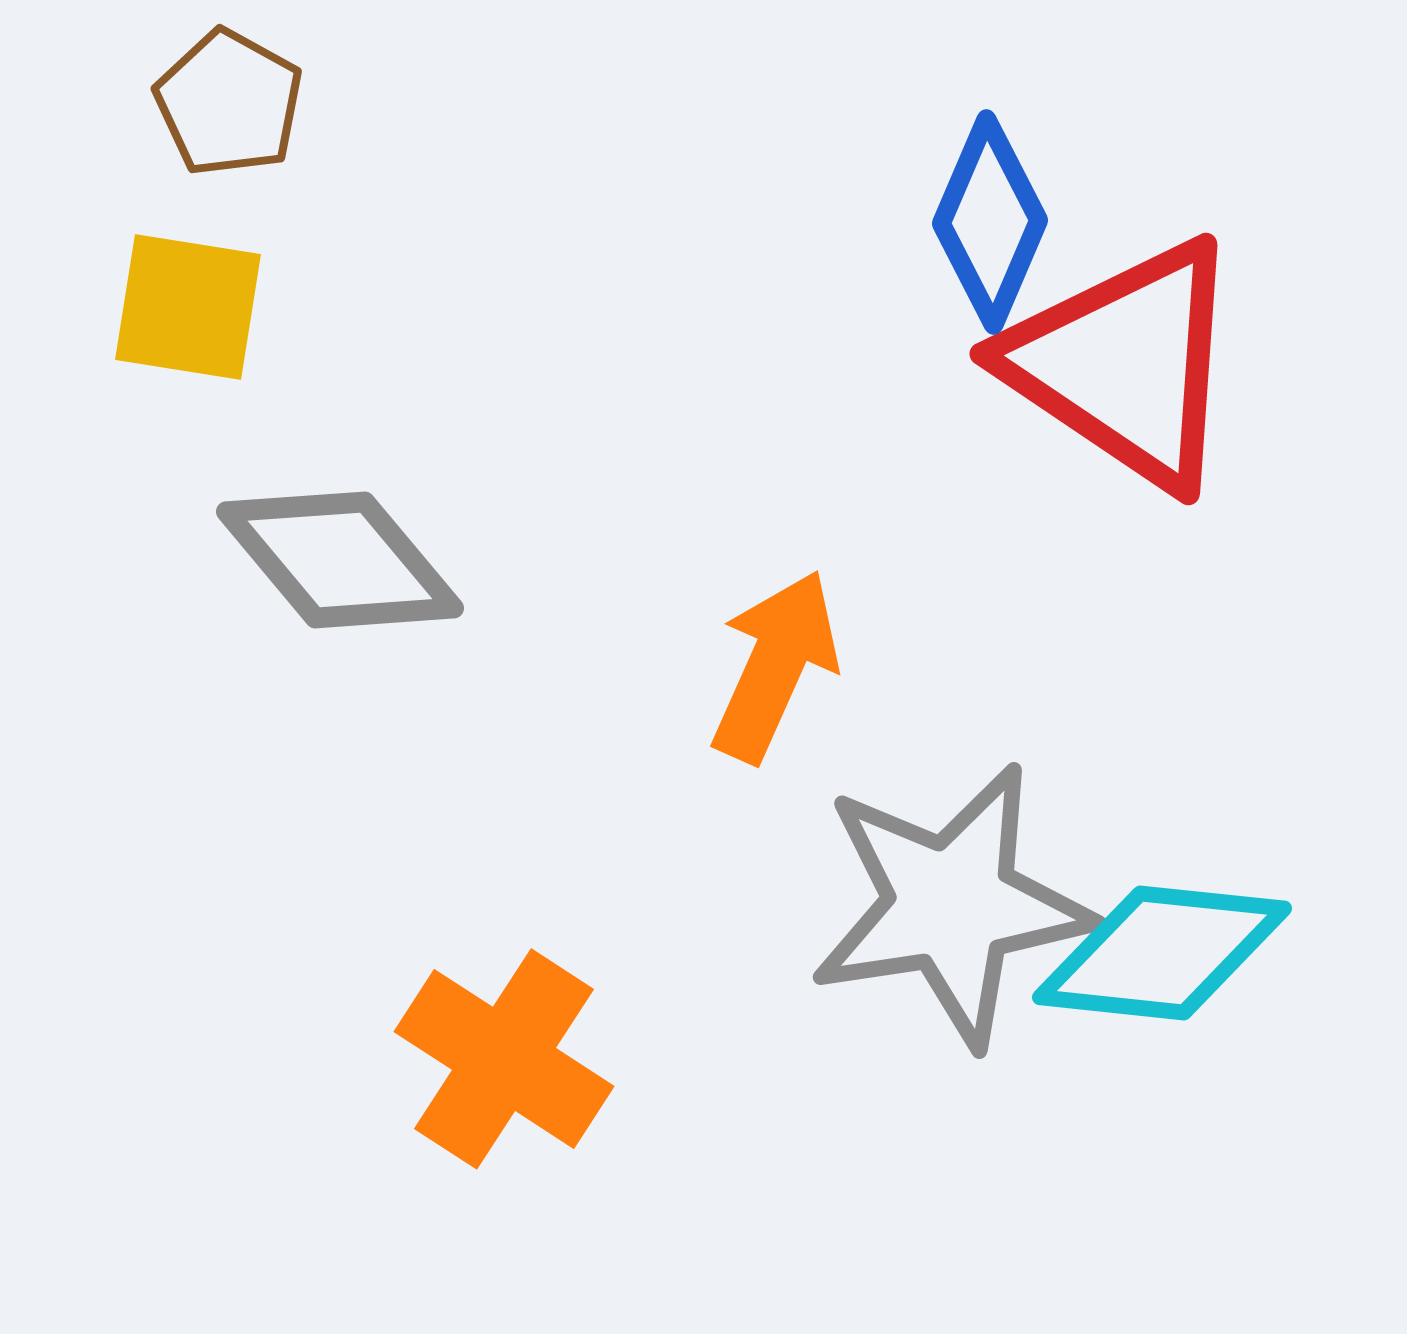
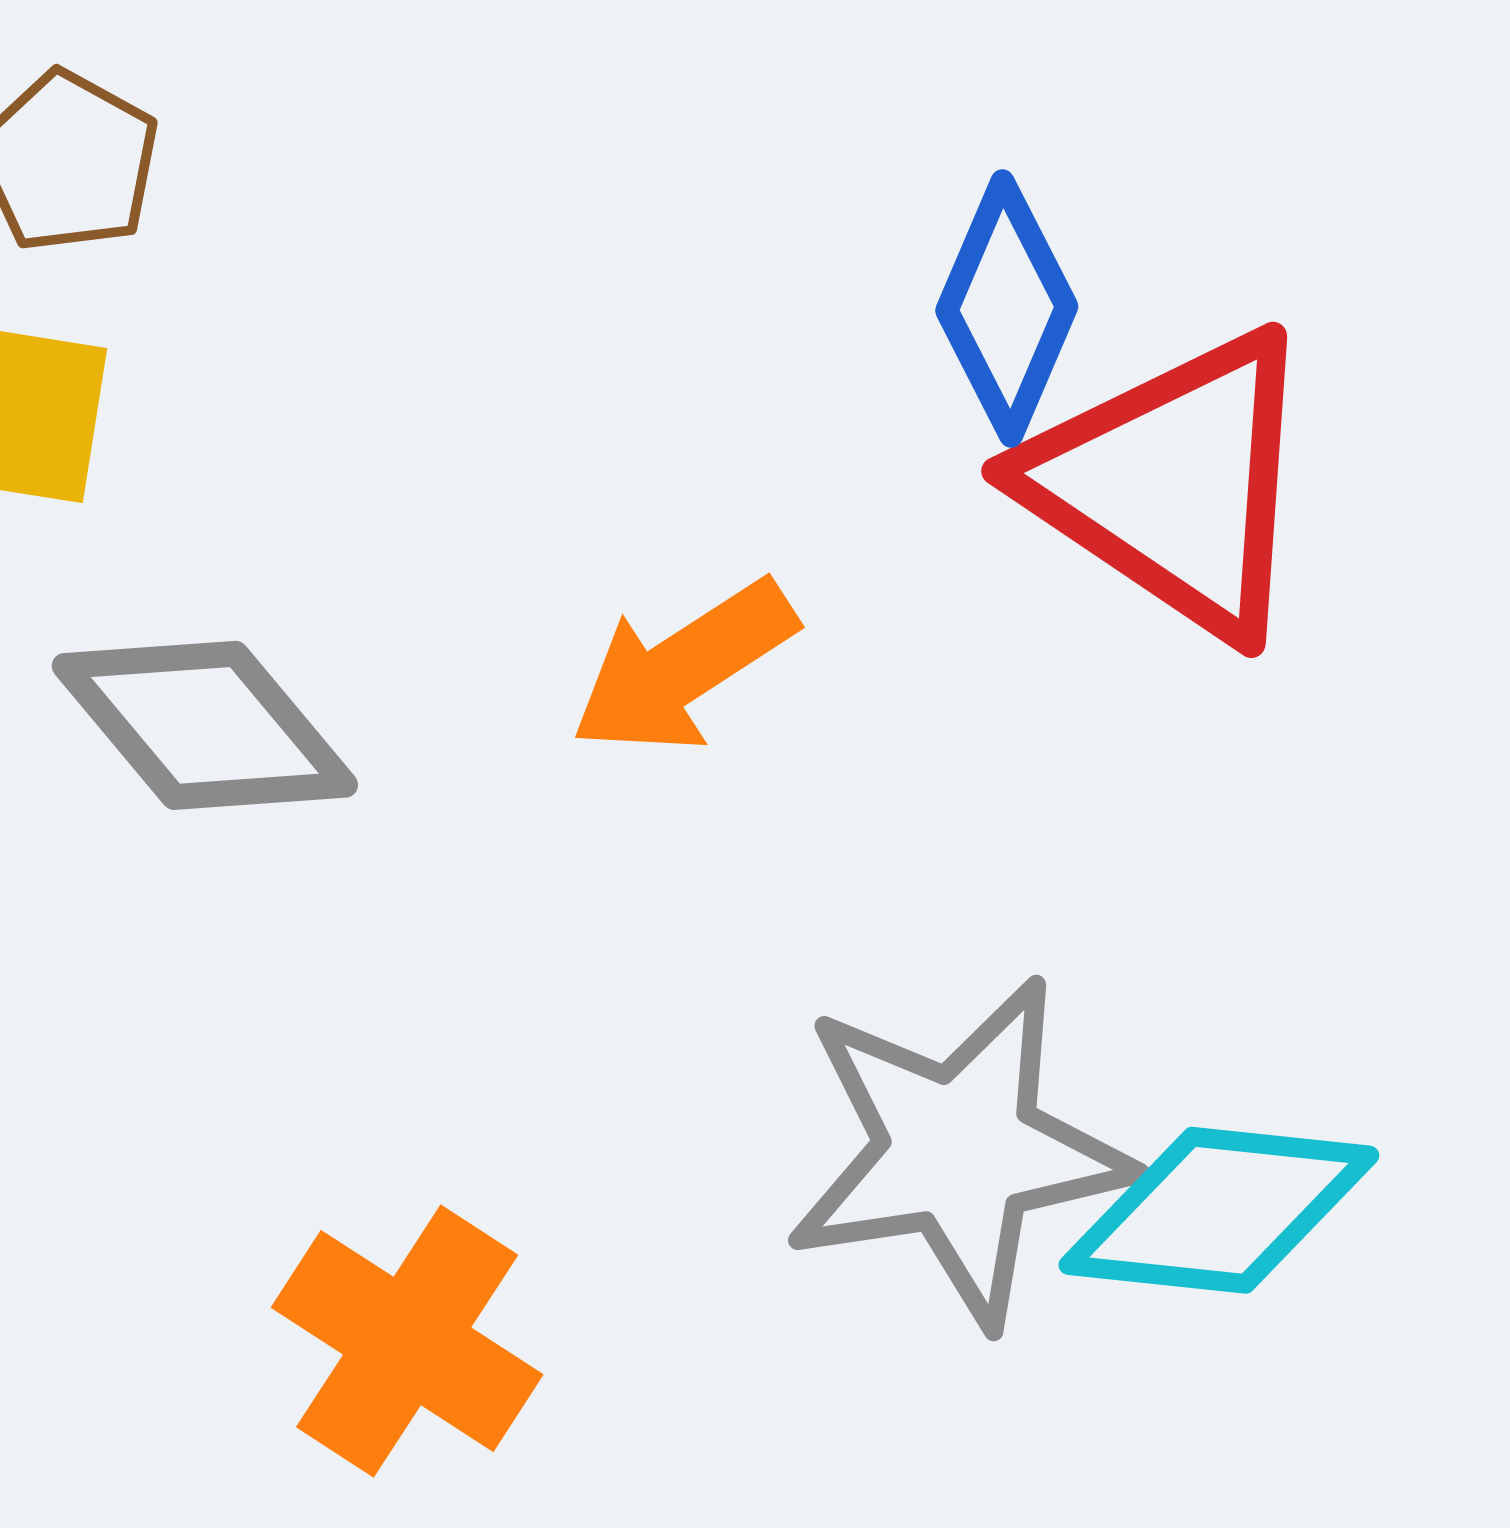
orange arrow: (775, 666) -> (683, 667), moved, turned -147

